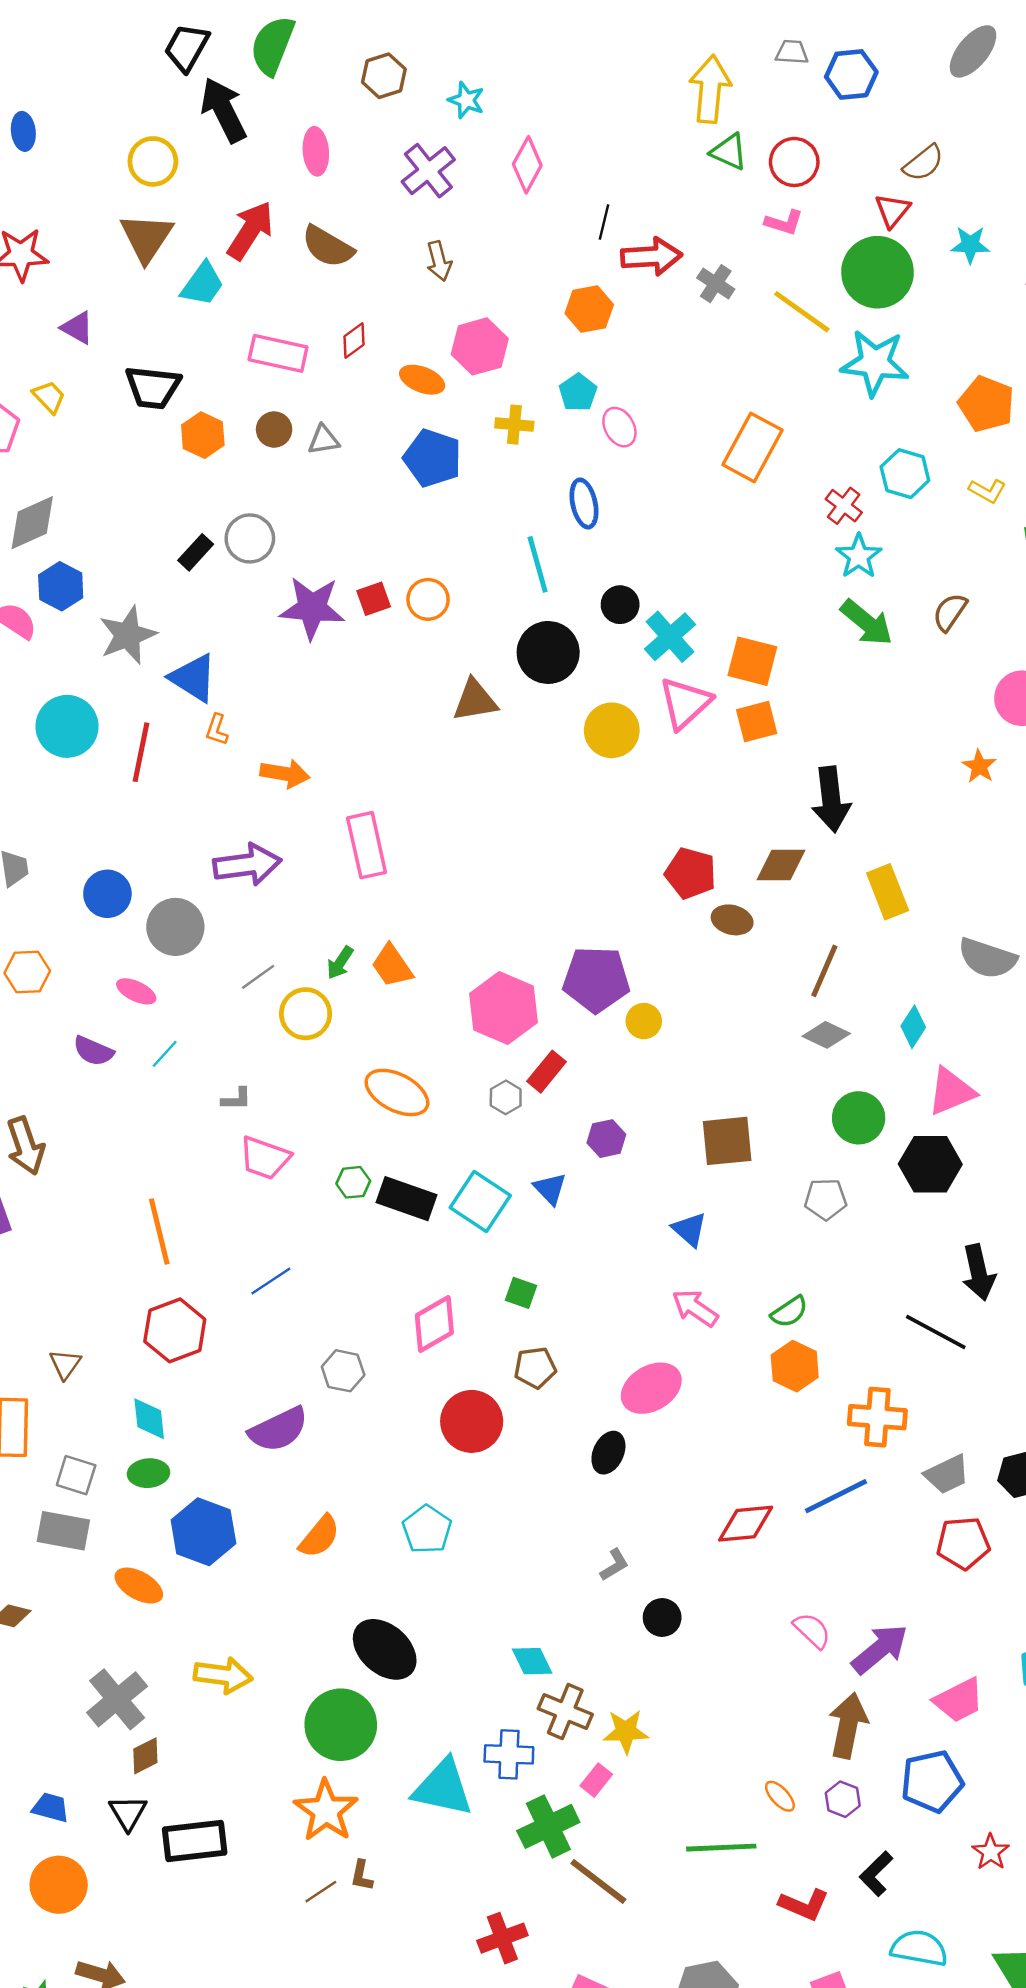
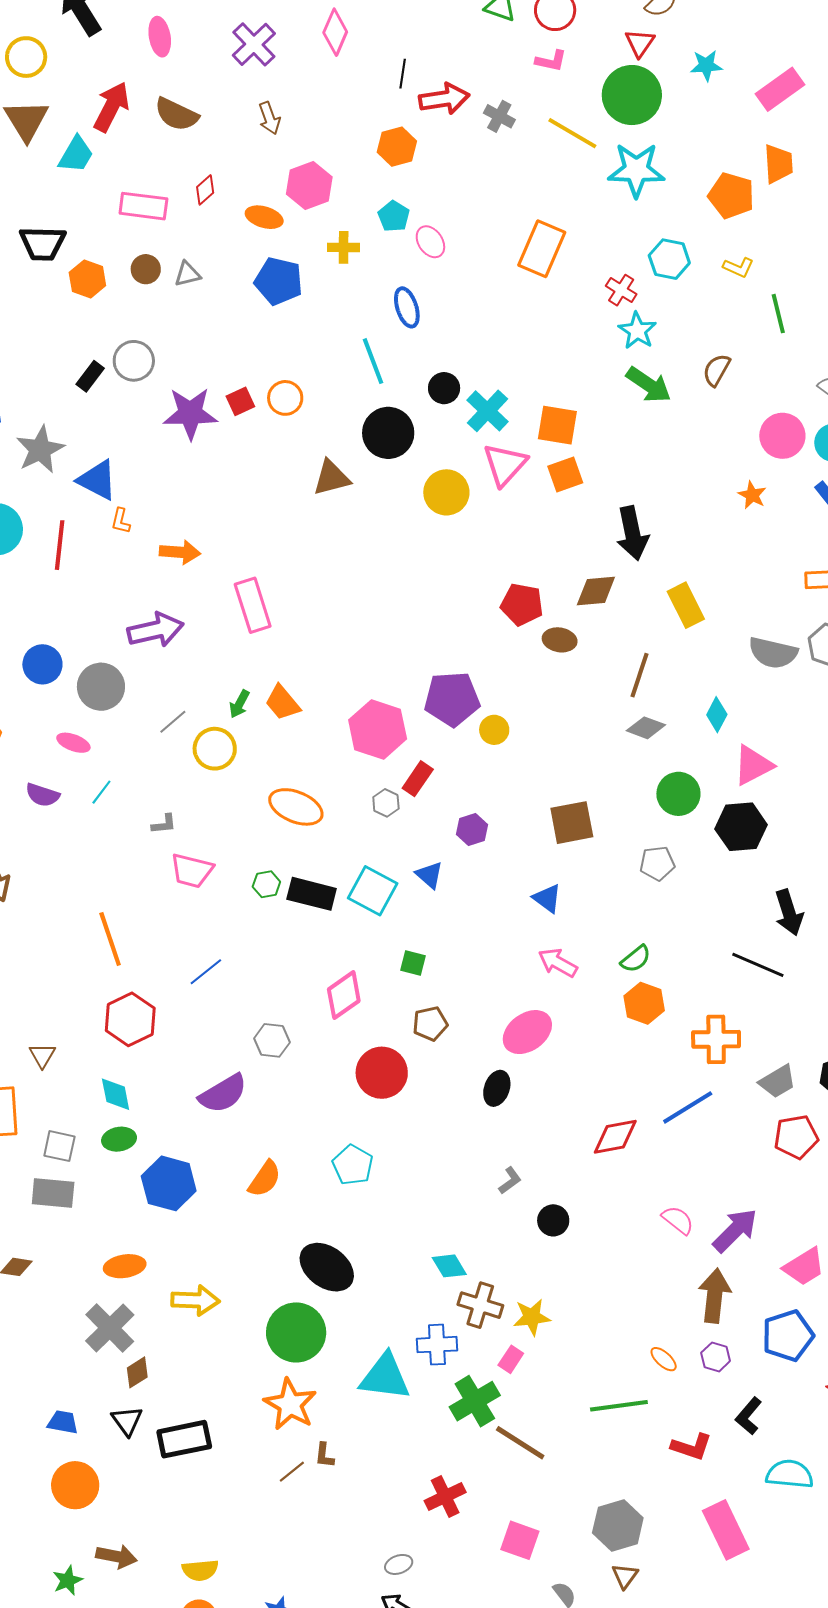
orange ellipse: (139, 1586) -> (125, 1266), moved, turned -33

